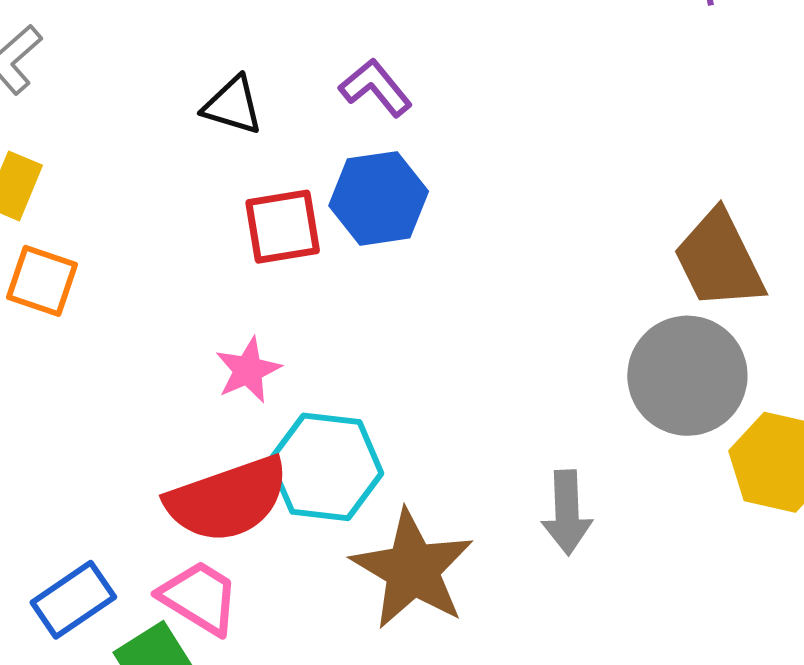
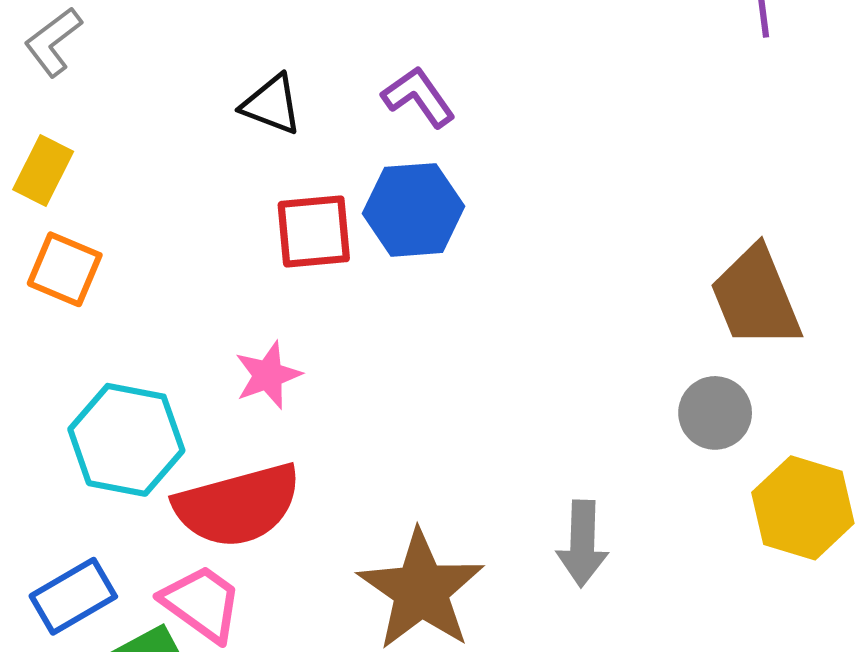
gray circle: (687, 376) -> (715, 413), size x0.6
cyan hexagon: (326, 467) -> (126, 440), moved

